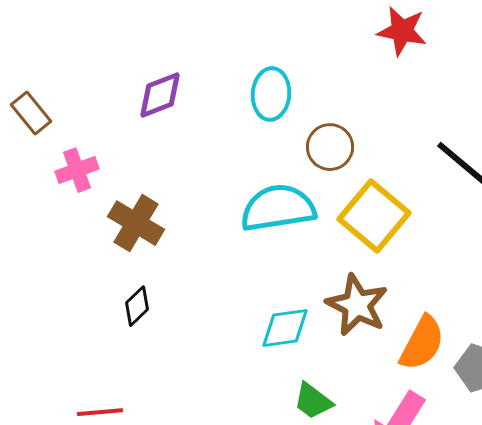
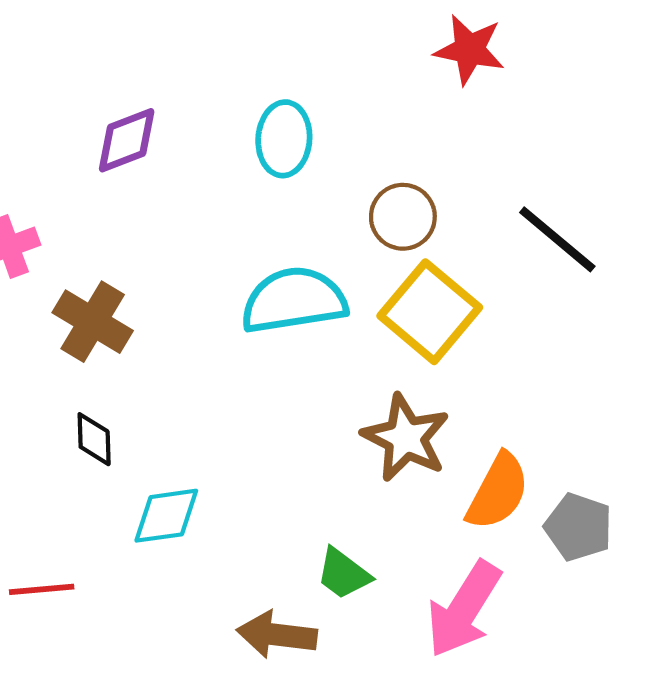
brown circle: (330, 147) -> (403, 217), moved
black diamond: (137, 306) -> (94, 439), turned -48
cyan diamond: (285, 328) -> (166, 516), moved

